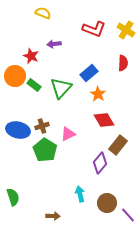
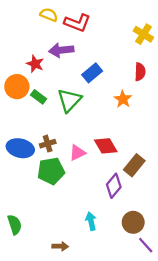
red L-shape: (94, 29) -> (77, 23), moved
purple arrow: (54, 44) -> (61, 50), size x1.5
blue rectangle: (89, 73) -> (92, 73), moved
orange star: (98, 94) -> (123, 99), moved
red diamond: (104, 120) -> (106, 146), moved
green pentagon: (45, 150) -> (51, 171), turned 30
brown circle: (107, 203) -> (133, 222), moved

